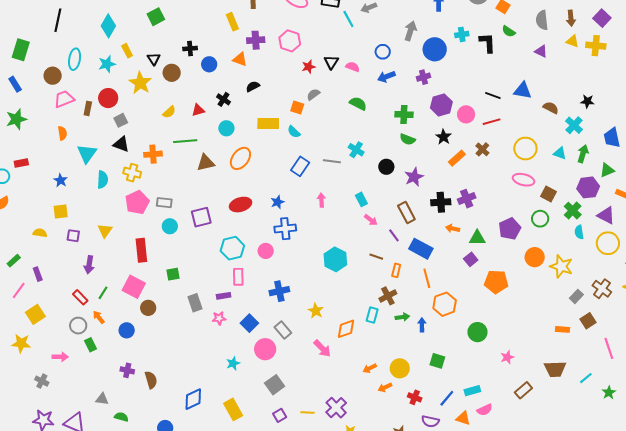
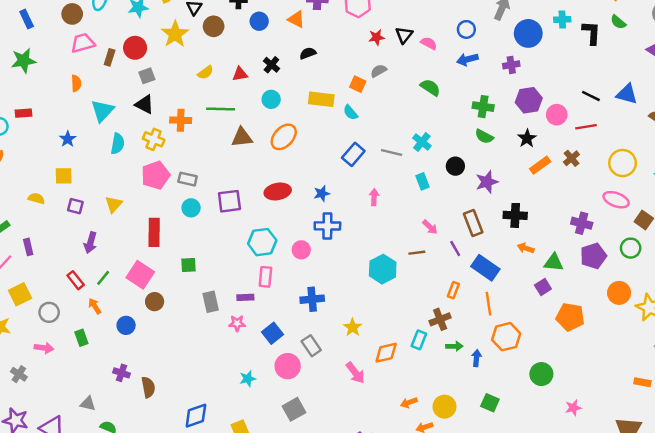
cyan rectangle: (361, 199) -> (422, 181), moved
purple cross: (467, 199) -> (582, 223), moved, turned 30
brown line: (376, 257) -> (417, 253), moved, turned -32
gray circle: (78, 326) -> (49, 312), moved

